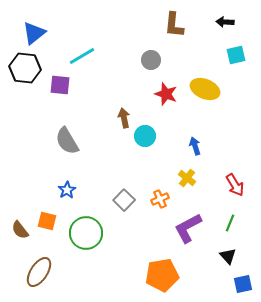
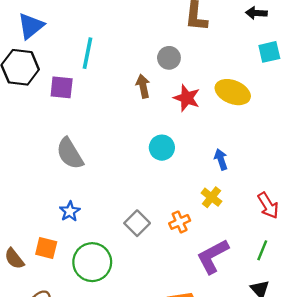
cyan line: (82, 56) -> (87, 53), turned -48
brown arrow: (124, 118) -> (143, 86), moved

